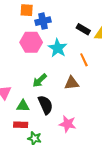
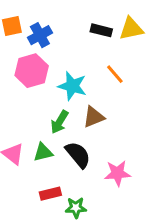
cyan star: (58, 48) -> (72, 86), moved
brown triangle: (72, 83) -> (94, 117), moved
green triangle: (23, 106) -> (43, 152), moved

